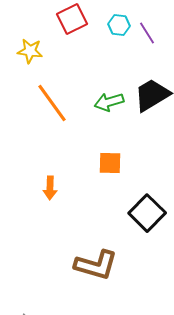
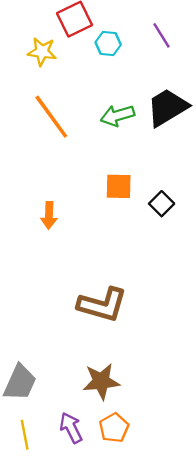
cyan hexagon: (119, 25) -> (108, 44), moved
yellow star: (30, 51) -> (42, 52), moved
black square: (147, 213) -> (162, 204), moved, size x0.6

